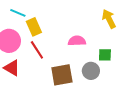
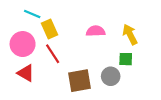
yellow arrow: (109, 19) -> (130, 34), moved
pink semicircle: (77, 41) -> (96, 31), moved

